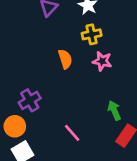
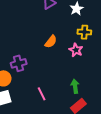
yellow cross: (92, 34) -> (84, 32), moved
orange semicircle: (65, 59) -> (51, 42), turned 40

